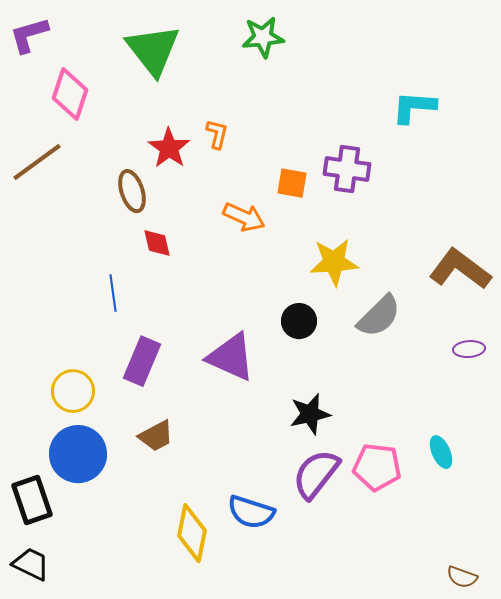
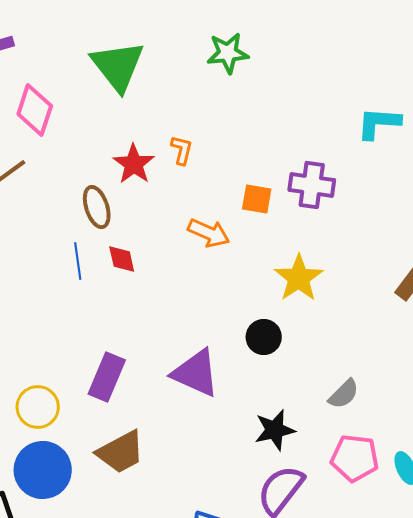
yellow star: (334, 262) -> (299, 278), turned -30
blue line: (113, 293) -> (78, 261), moved
gray semicircle: (379, 316) -> (344, 394), moved, size x0.7
brown trapezoid: (156, 436) -> (121, 452), size x1.4
pink pentagon: (377, 467) -> (355, 458), moved

